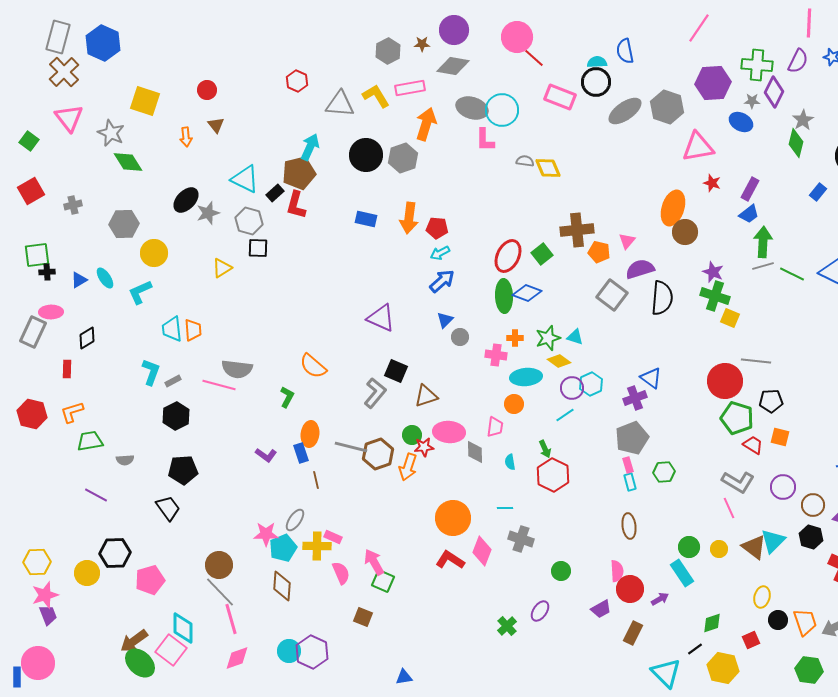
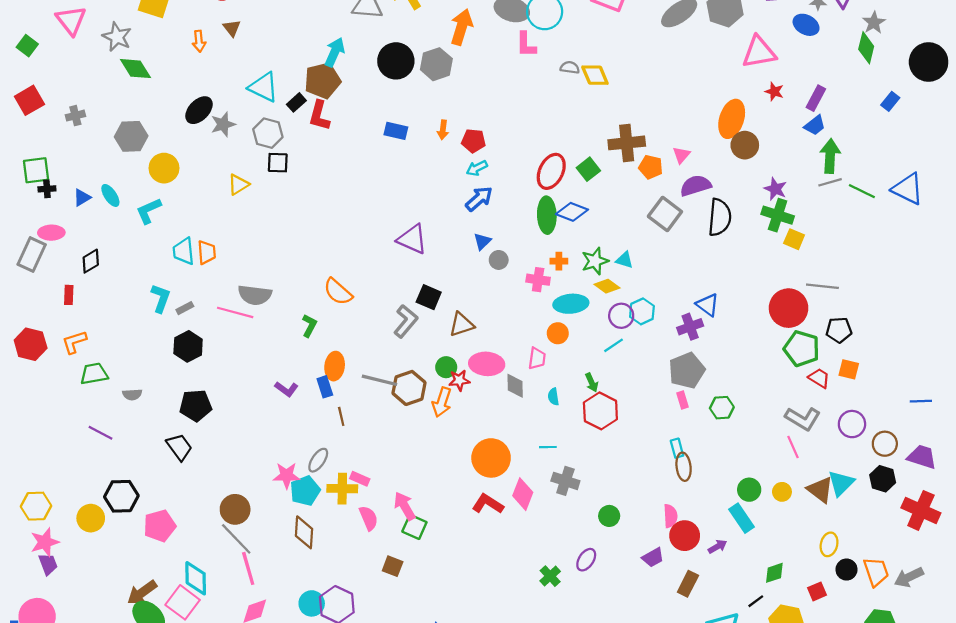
orange arrow: (409, 218) -> (443, 130), size x0.6
cyan rectangle: (630, 482) -> (677, 448), moved

